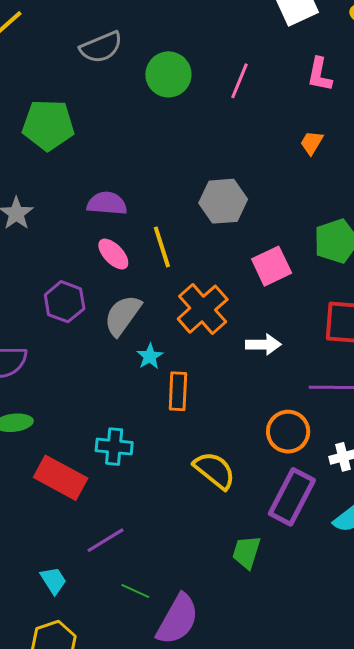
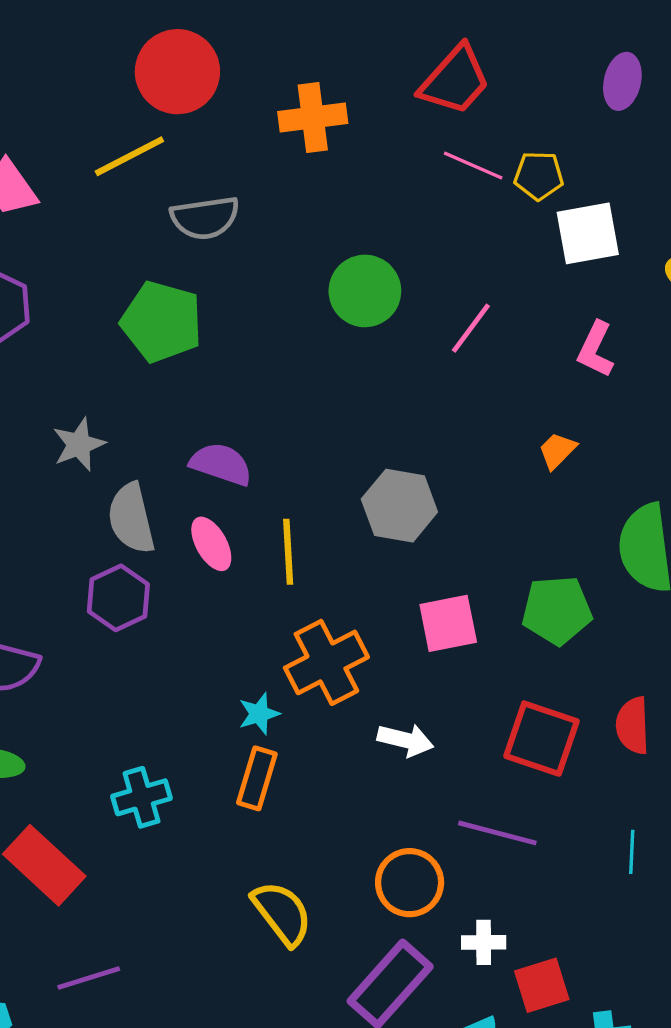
gray semicircle: (101, 47) -> (205, 218), moved
gray semicircle: (123, 315) -> (131, 518), moved, turned -63
cyan star: (150, 356) -> (259, 714), moved
cyan cross: (114, 447) -> (141, 797), moved, turned -36

